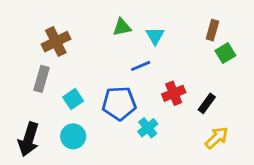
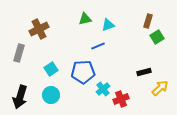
cyan triangle: (155, 36) -> (108, 25), turned 40
gray rectangle: (42, 79) -> (19, 53), moved
red cross: (174, 93) -> (121, 99), moved
black rectangle: (207, 103) -> (144, 72), turned 40
yellow arrow: (217, 138) -> (160, 88), moved

